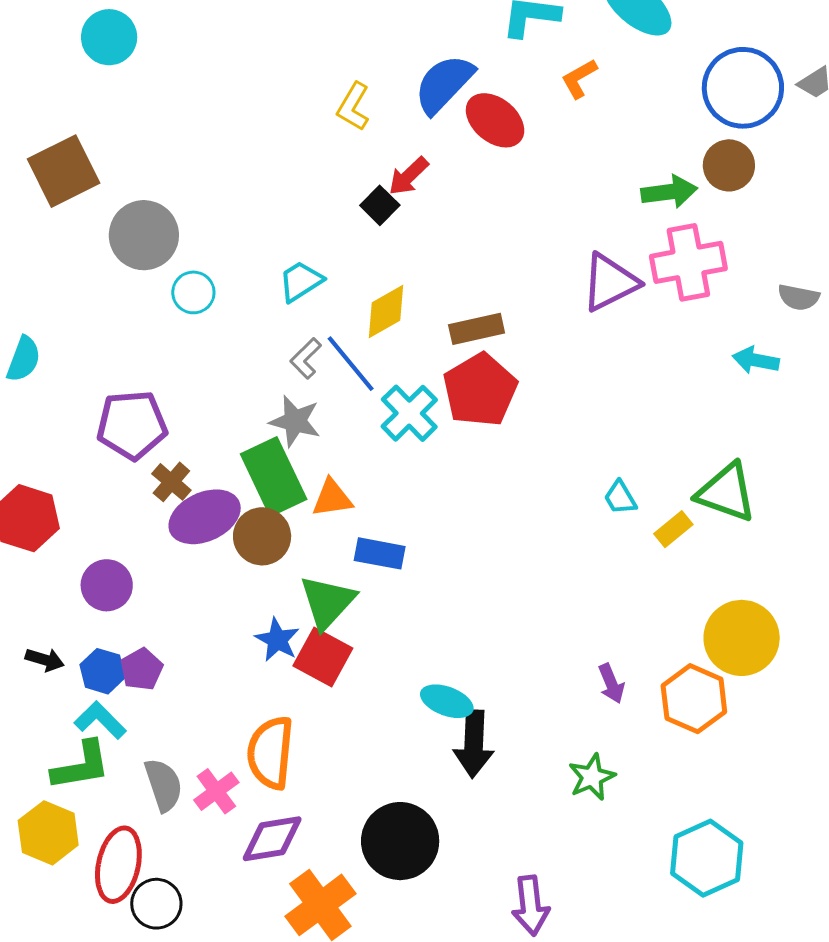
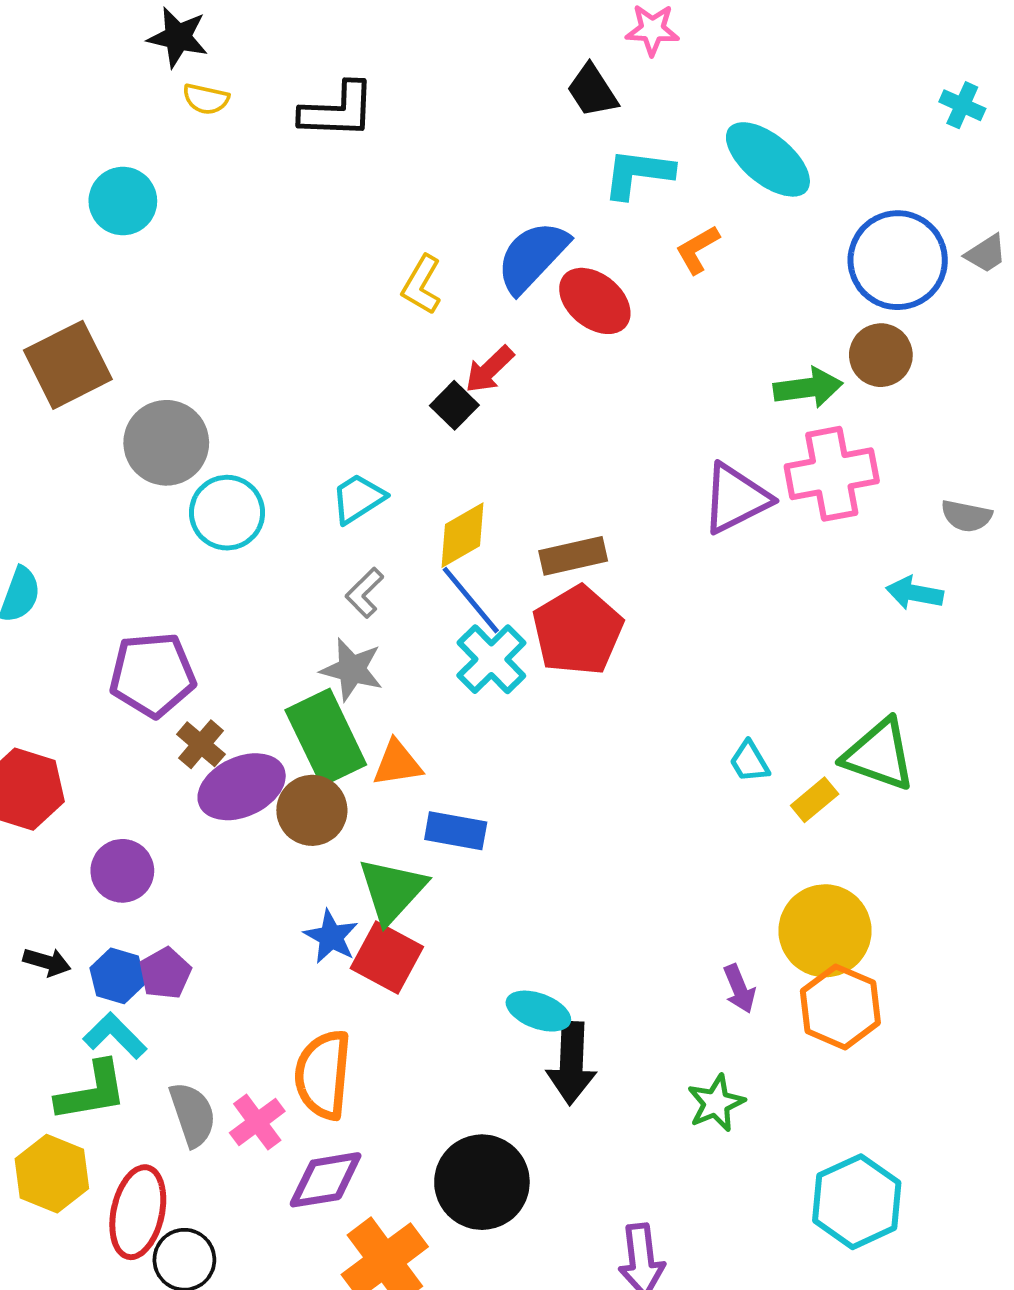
cyan circle: (193, 292) -> (227, 513), size x1.4
blue line: (351, 364) -> (471, 600), moved
yellow circle: (742, 638) -> (825, 931), moved

